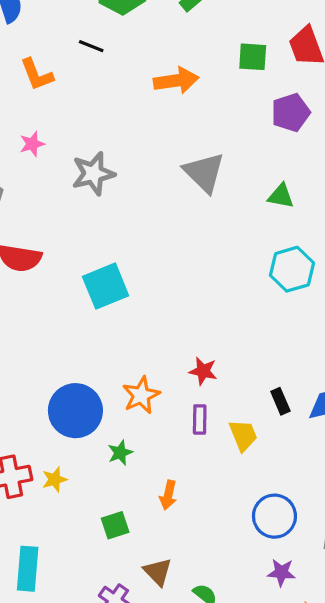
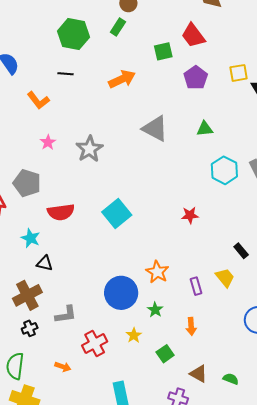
red star: (203, 371) -> (190, 215), moved
purple rectangle: (200, 420) -> (196, 286), moved
yellow star: (55, 479) -> (134, 335), moved

